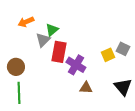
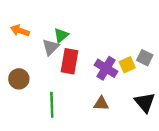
orange arrow: (26, 22) -> (20, 31), moved, turned 42
purple cross: (76, 65) -> (106, 68), moved
green line: (19, 93) -> (52, 105), moved

